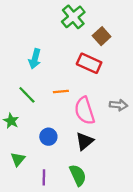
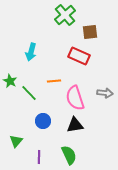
brown square: (102, 36) -> (90, 32), turned 35
green line: (27, 95) -> (29, 93), moved
green star: (11, 121) -> (10, 81), moved
black triangle: (85, 141) -> (75, 125), turned 30

